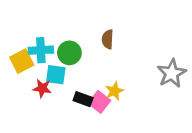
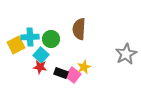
brown semicircle: (108, 39) -> (79, 29), size x1.5
cyan square: (56, 75) -> (41, 55), turned 35
red star: (42, 88) -> (40, 67), moved

